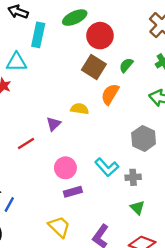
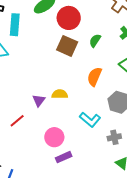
orange semicircle: (110, 94) -> (94, 77), moved
yellow semicircle: (80, 109) -> (60, 94), moved
cyan L-shape: (107, 167) -> (90, 120), moved

